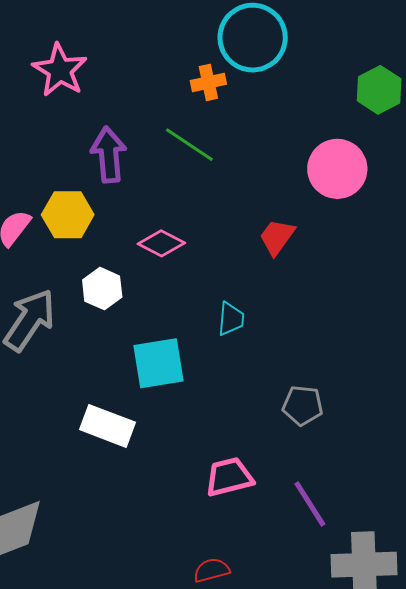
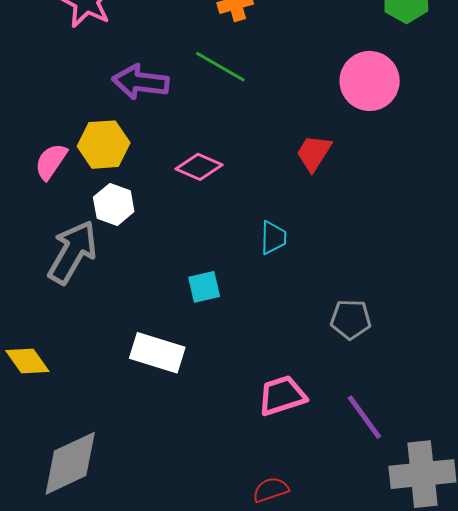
purple arrow: (109, 155) -> (141, 82), turned -74
white hexagon: (102, 289) -> (114, 204), moved
cyan square: (159, 363) -> (204, 287), size x0.6

